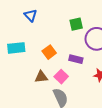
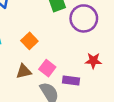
purple rectangle: (76, 59) -> (71, 80), moved

